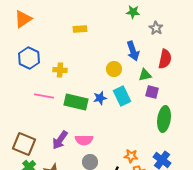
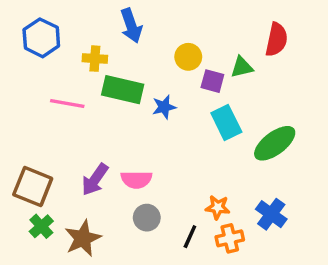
blue arrow: (133, 51) -> (131, 26), moved
purple square: (152, 92) -> (212, 81), moved
cyan rectangle: (122, 96) -> (226, 123), moved
green rectangle: (76, 102) -> (123, 90), moved
green ellipse: (164, 119) -> (275, 143), turned 45

